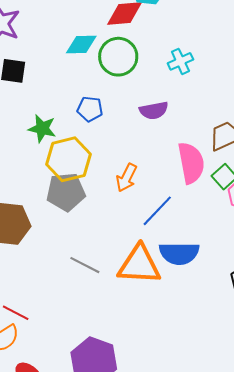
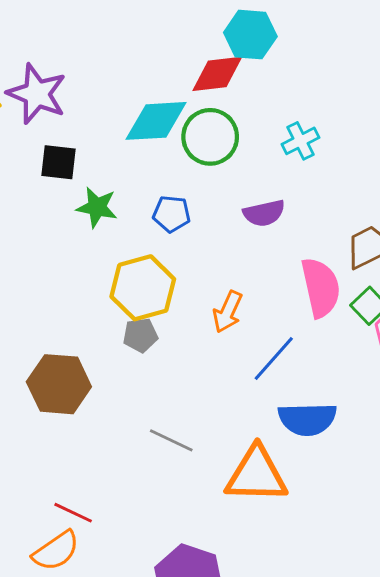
cyan diamond: (81, 45) -> (156, 121), size x1.4
green star: (42, 129) -> (97, 207), moved
gray pentagon: (66, 192) -> (140, 335), size x0.6
orange triangle: (139, 265) -> (256, 475), moved

